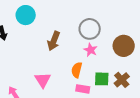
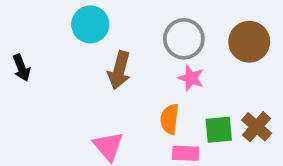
cyan circle: (26, 15) -> (90, 24), moved
brown circle: (124, 46) -> (249, 42), moved

